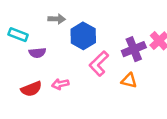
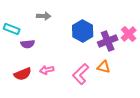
blue hexagon: (83, 36) -> (83, 31), moved
pink L-shape: (99, 64) -> (81, 74), moved

